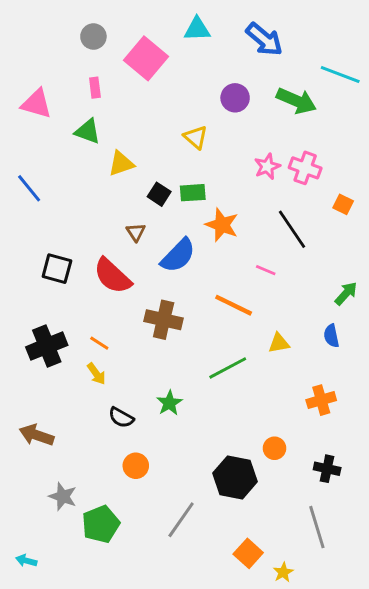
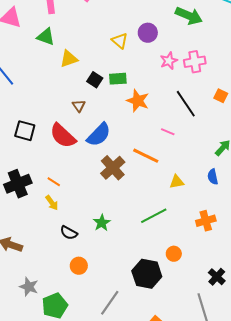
purple circle: (235, 98) -> (148, 33), moved
pink cross: (305, 168) -> (195, 62), turned -30
orange square: (343, 204) -> (221, 96), moved
blue semicircle: (178, 256) -> (99, 135), moved
brown cross: (164, 320) -> (113, 168), moved, turned 35
green line: (228, 368) -> (154, 216), moved
black cross: (327, 469) -> (217, 277), moved, turned 30

